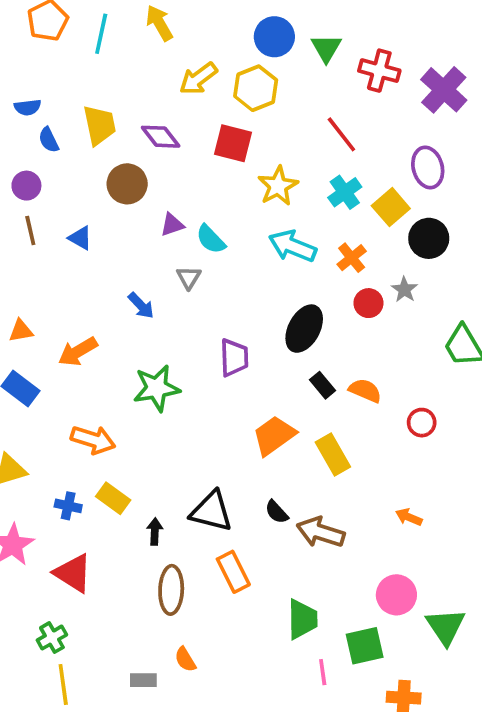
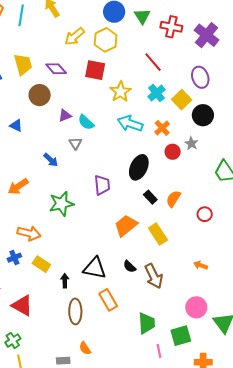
orange semicircle: (365, 391) -> (173, 199), turned -78
blue cross: (68, 506) -> (14, 258), moved, turned -32
brown arrow: (321, 532) -> (154, 276), turned -130

